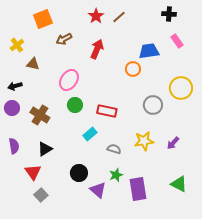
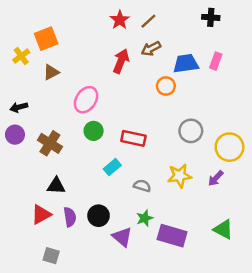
orange square: (43, 19) -> (46, 39), moved
brown arrow: (64, 39) -> (151, 49), moved
pink rectangle: (177, 41) -> (216, 61), moved, turned 56
brown triangle: (33, 64) -> (51, 72), moved, turned -40
yellow circle: (181, 88) -> (229, 147), moved
purple semicircle: (14, 146) -> (70, 217), moved
black triangle: (45, 149) -> (56, 186), turned 35
red triangle: (33, 172) -> (41, 214), turned 36
purple rectangle: (138, 189) -> (172, 236), turned -65
gray square: (41, 195) -> (51, 256), moved, turned -32

